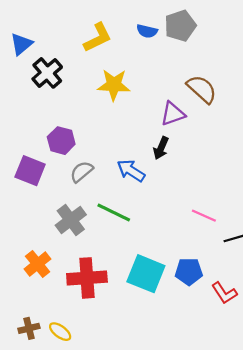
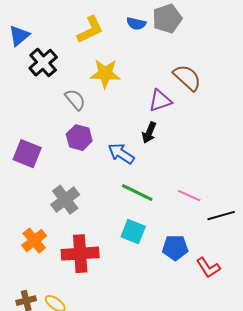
purple hexagon: (61, 141) -> (79, 138), moved
gray semicircle: (82, 172) -> (75, 100), moved, turned 90
green line: (114, 212) -> (137, 193), moved
cyan square: (146, 274) -> (133, 232), moved, size x0.7

